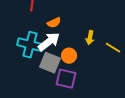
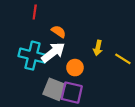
orange semicircle: (54, 23) -> (59, 32), turned -120
gray square: (50, 63) -> (54, 89), moved

